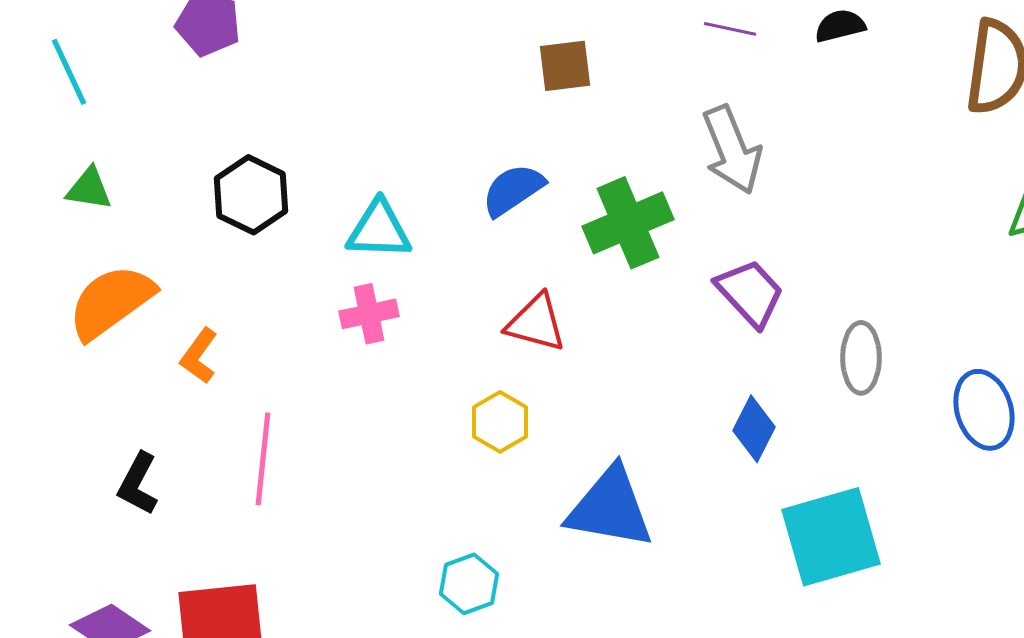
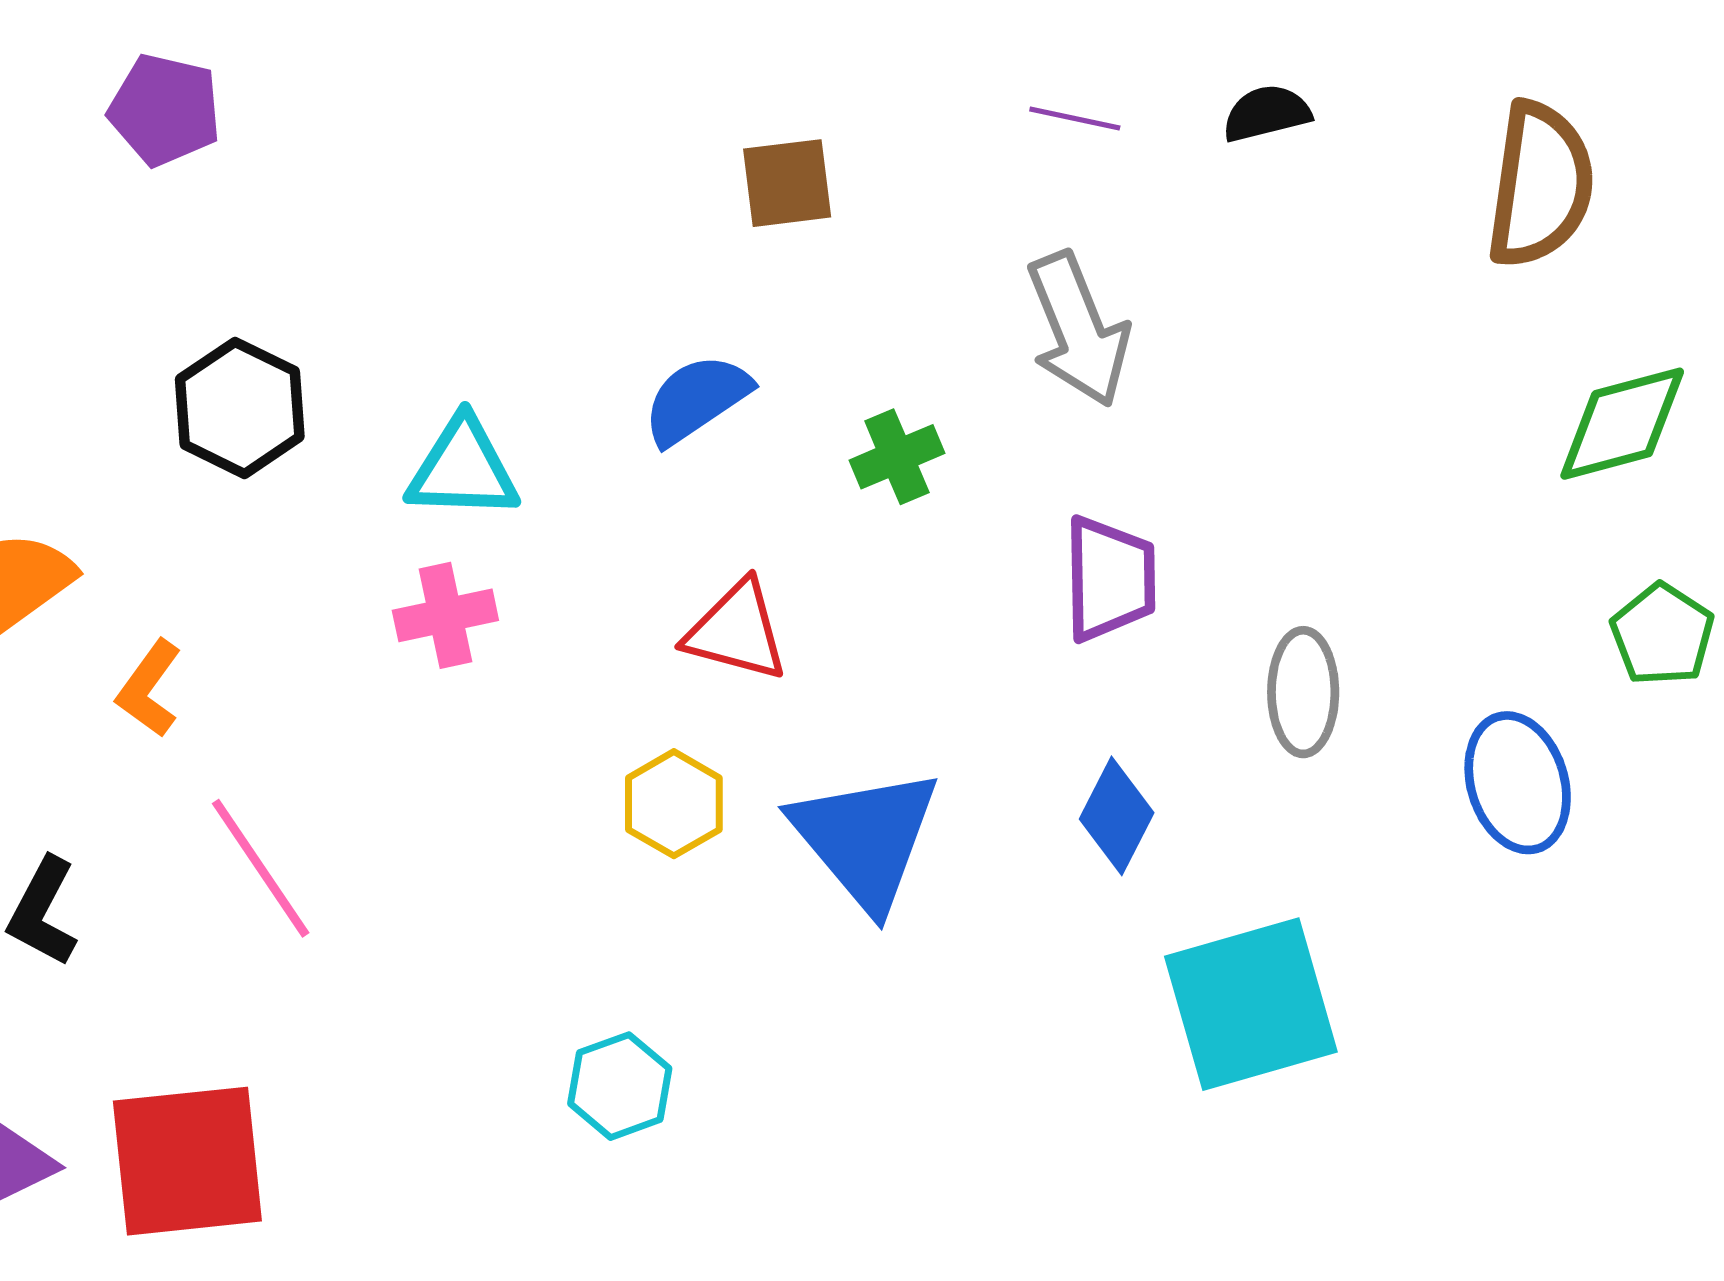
green cross: (628, 223) -> (897, 457), size x0.6
purple trapezoid: (750, 293) -> (1110, 579), turned 42
pink line: (263, 459) -> (261, 868), turned -40
blue triangle: (610, 508) -> (866, 839), moved, turned 40

